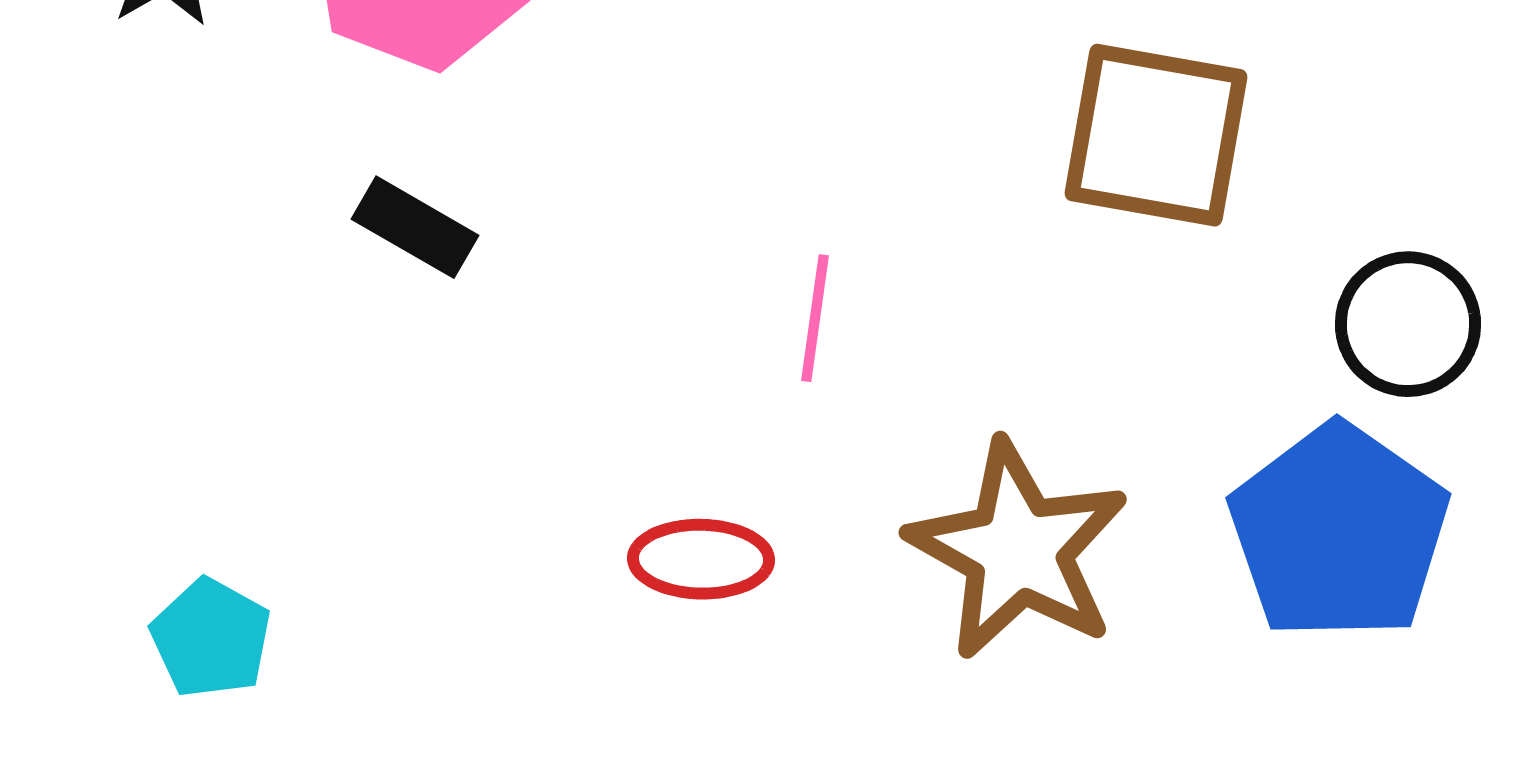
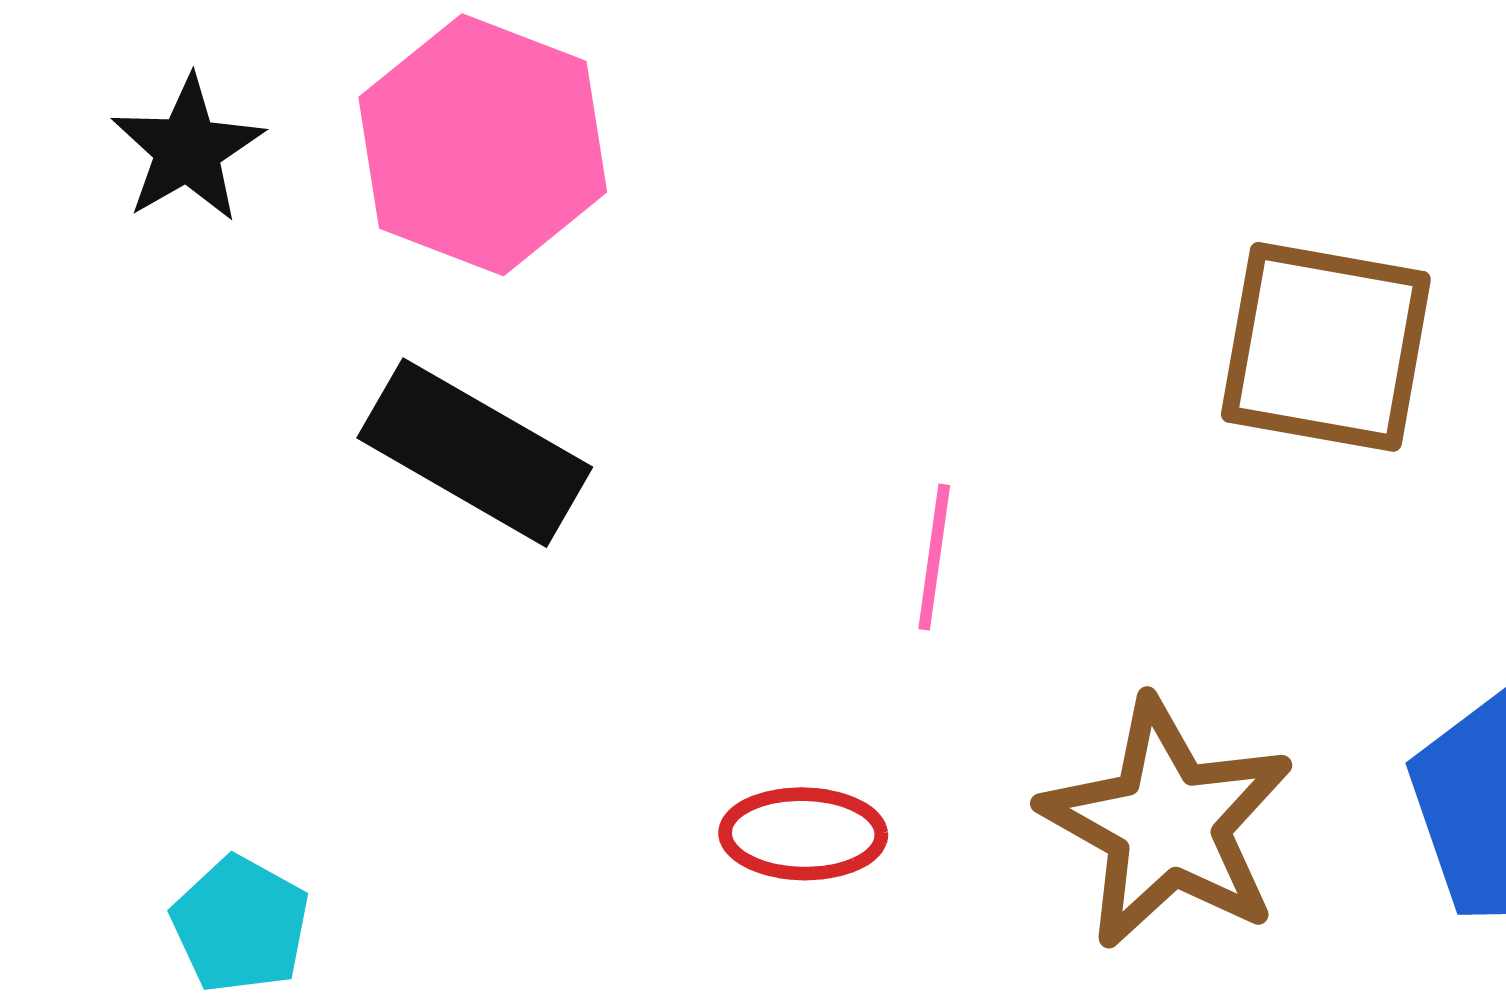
black rectangle: (415, 227) -> (475, 453), size x1.6

